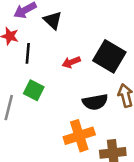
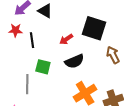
black semicircle: (95, 102) -> (74, 61), moved

